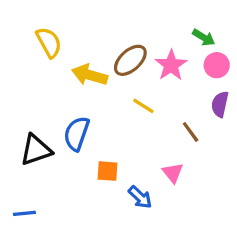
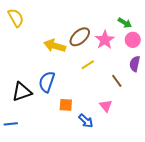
yellow semicircle: (49, 42) -> (16, 18), moved
yellow line: (143, 106) -> (88, 65), turned -64
blue line: (24, 213) -> (11, 124), moved

